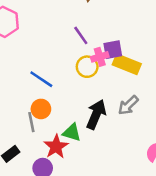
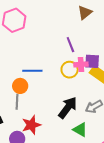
blue line: (41, 79) -> (32, 71), turned -48
orange circle: (41, 109) -> (20, 86), moved
green triangle: (72, 132) -> (80, 130), moved

